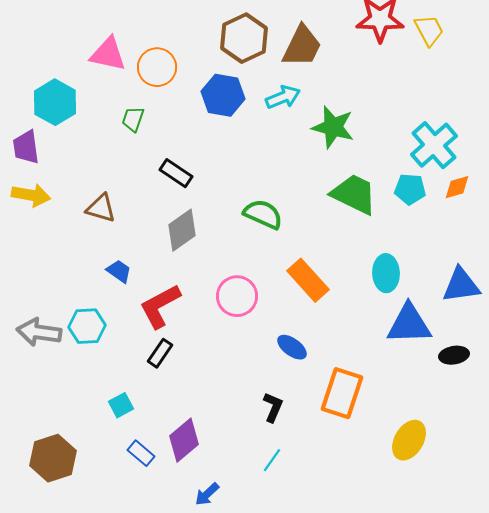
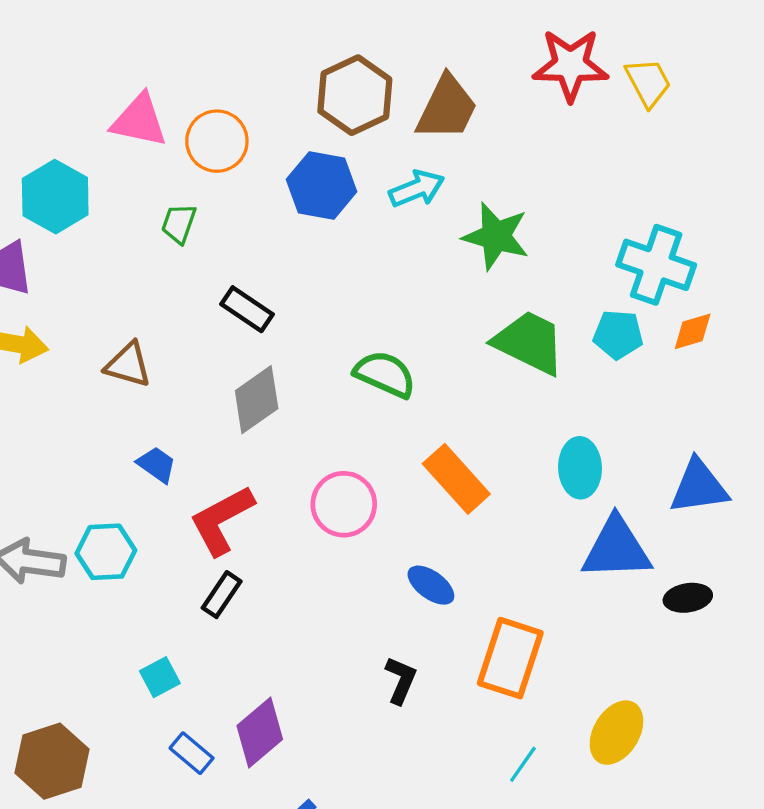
cyan cross: (434, 145) -> (656, 265), turned -30
cyan line: (272, 460) -> (523, 764), moved

